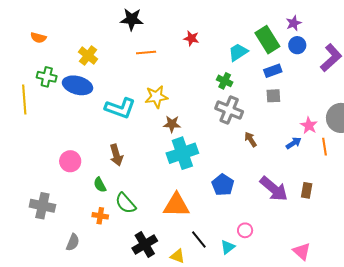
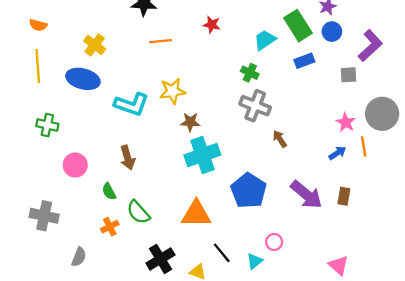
green cross: (47, 77) -> (47, 125), moved
gray square: (273, 96) -> (348, 75), moved
yellow line: (24, 99) -> (38, 66), moved
blue arrow: (294, 143) -> (337, 153), moved
blue pentagon: (223, 185) -> (249, 191), size x1.4
orange cross: (100, 216) -> (110, 227), turned -35

